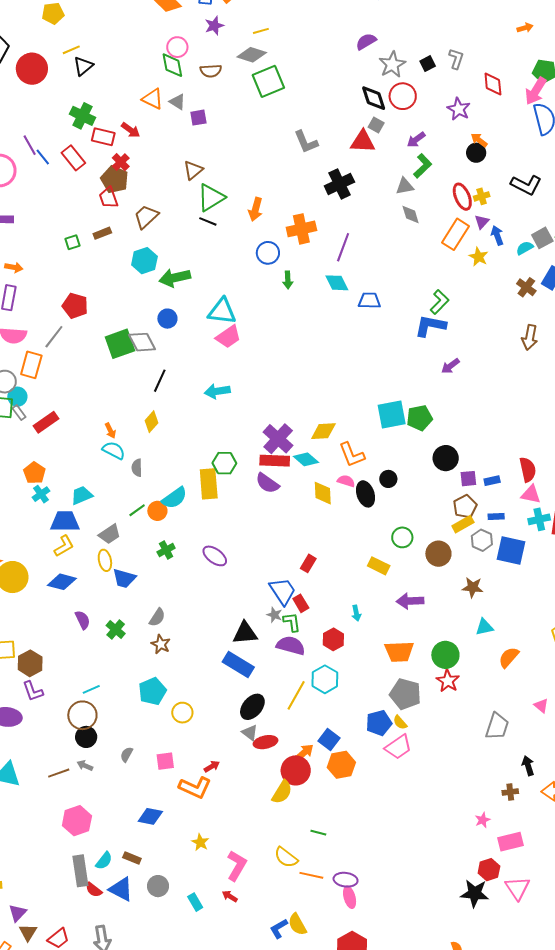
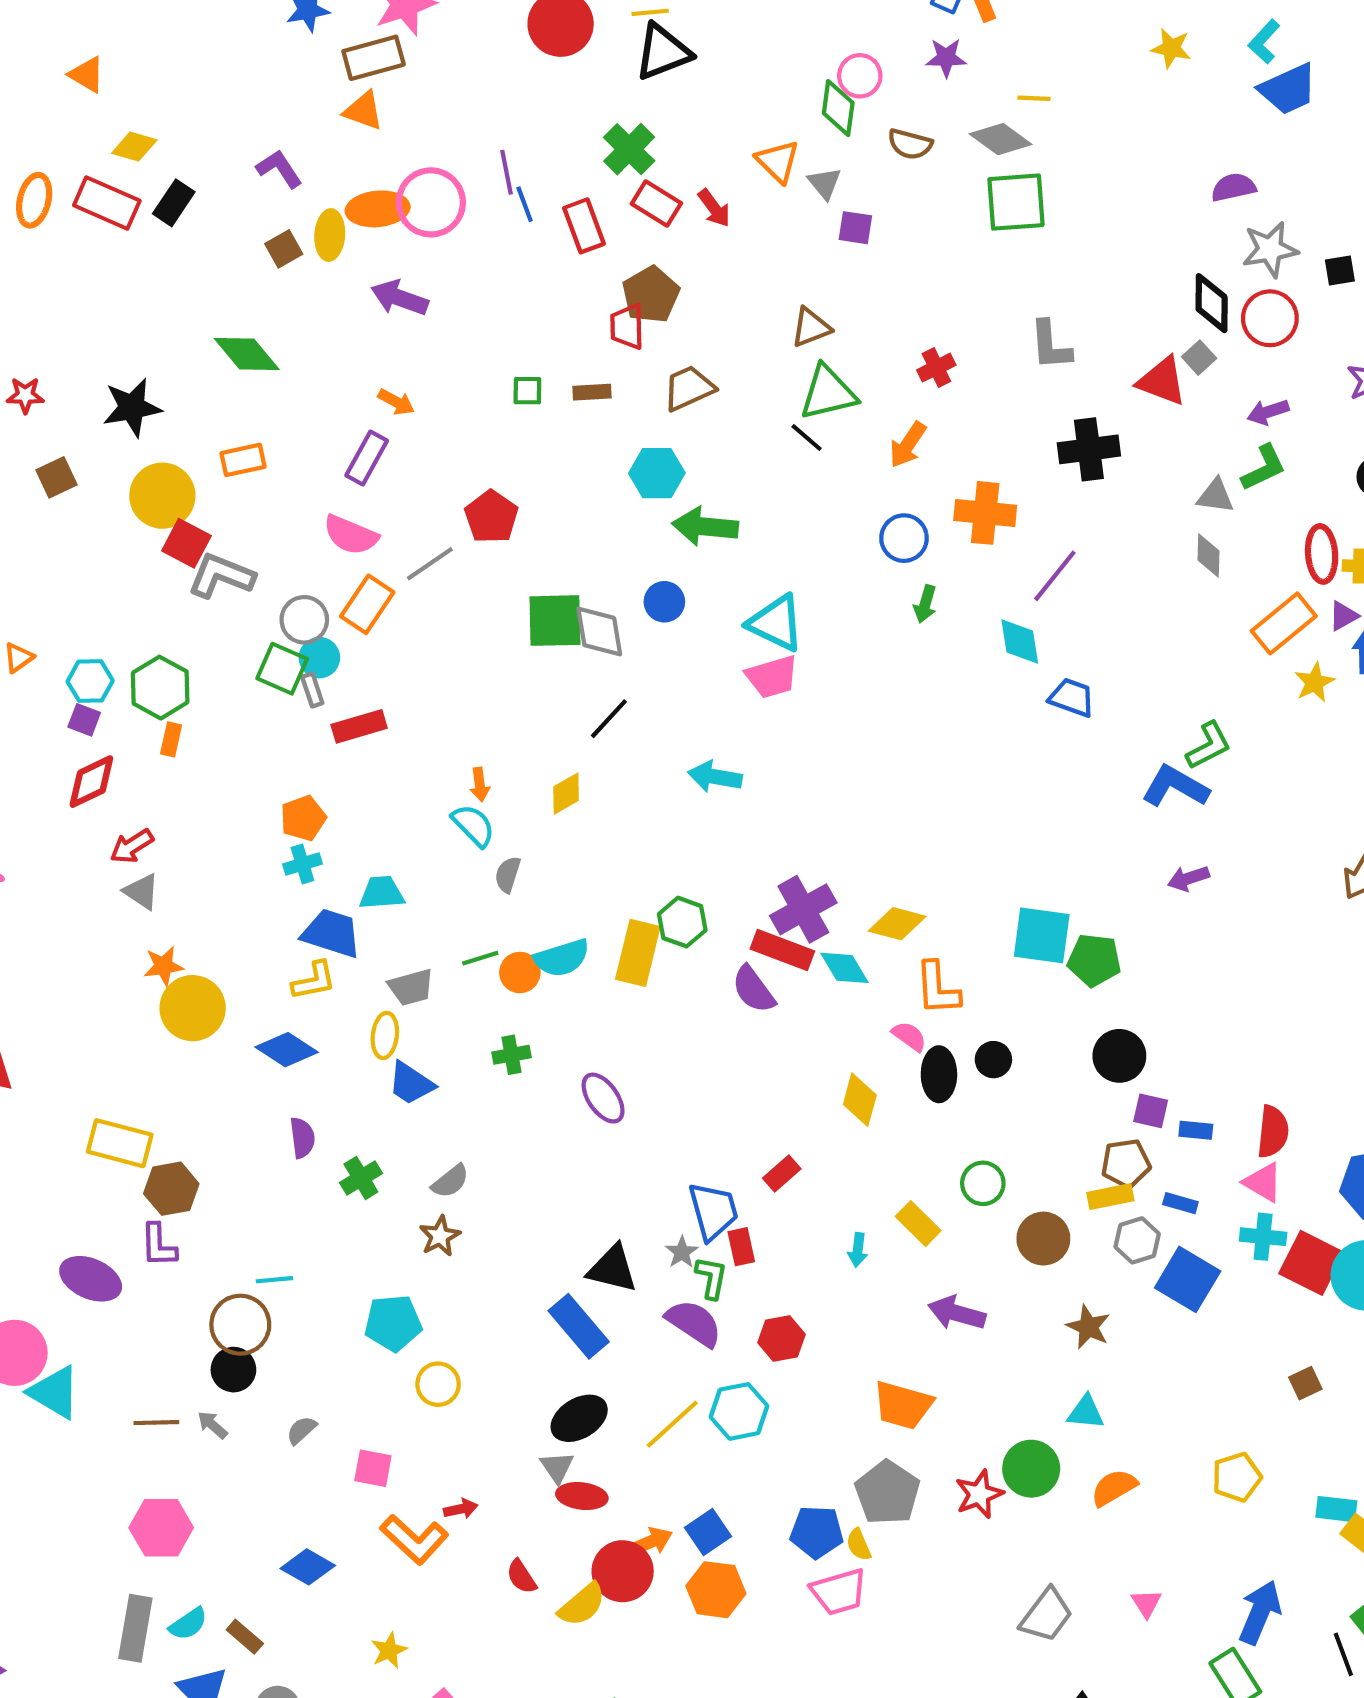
black triangle: (83, 66) -> (663, 52), size x1.4
red cross: (121, 162) -> (936, 368), moved
yellow diamond: (323, 493) -> (860, 1100), moved
cyan arrow: (356, 613) -> (858, 1250), moved
green circle: (445, 655) -> (1031, 1469), moved
red semicircle: (94, 890) -> (521, 1577), moved

